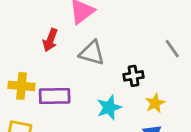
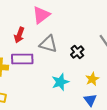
black cross: (134, 76) -> (77, 52), moved, turned -32
purple rectangle: (55, 96) -> (22, 59), moved

